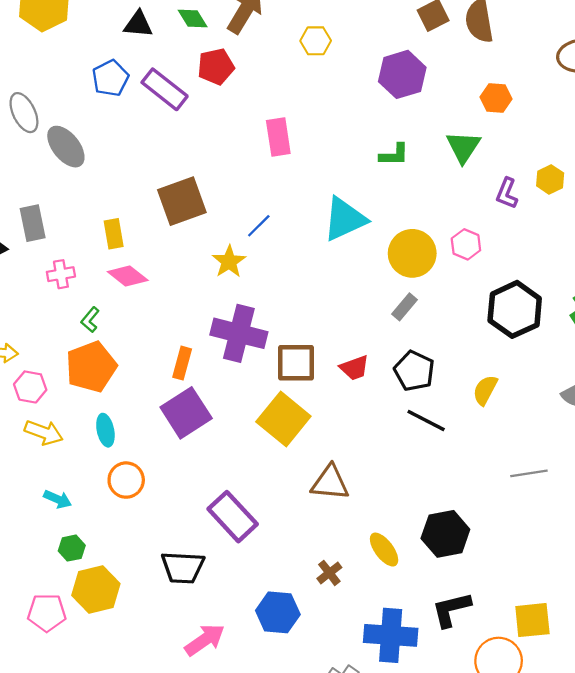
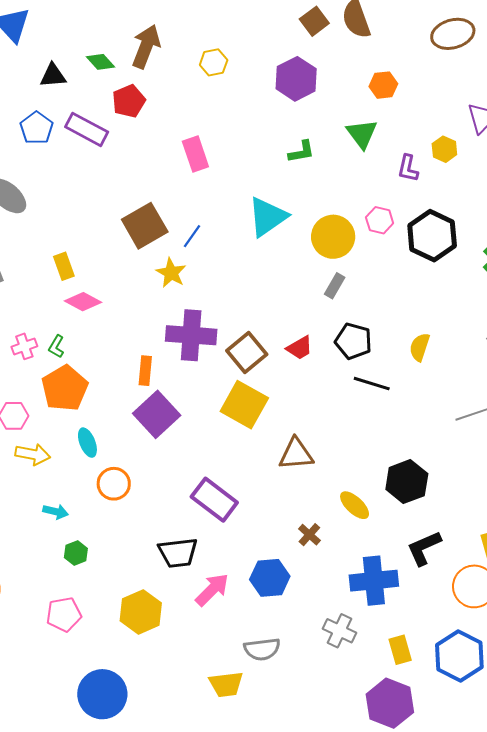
brown square: (182, 201) -> (145, 226), moved
pink cross: (61, 274) -> (24, 346), moved
black hexagon: (515, 309) -> (432, 236), moved
brown square: (296, 363) -> (247, 353), turned -30
yellow hexagon: (96, 590) -> (141, 612), moved
pink arrow: (205, 640) -> (212, 590), moved

